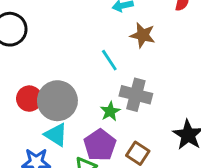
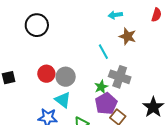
gray circle: (57, 101) -> (66, 77), size x0.7
purple pentagon: (100, 145) -> (106, 104), moved

